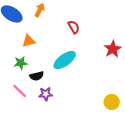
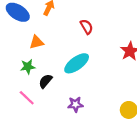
black semicircle: (37, 76) -> (46, 81), turned 144
purple star: (46, 94) -> (75, 104), moved

